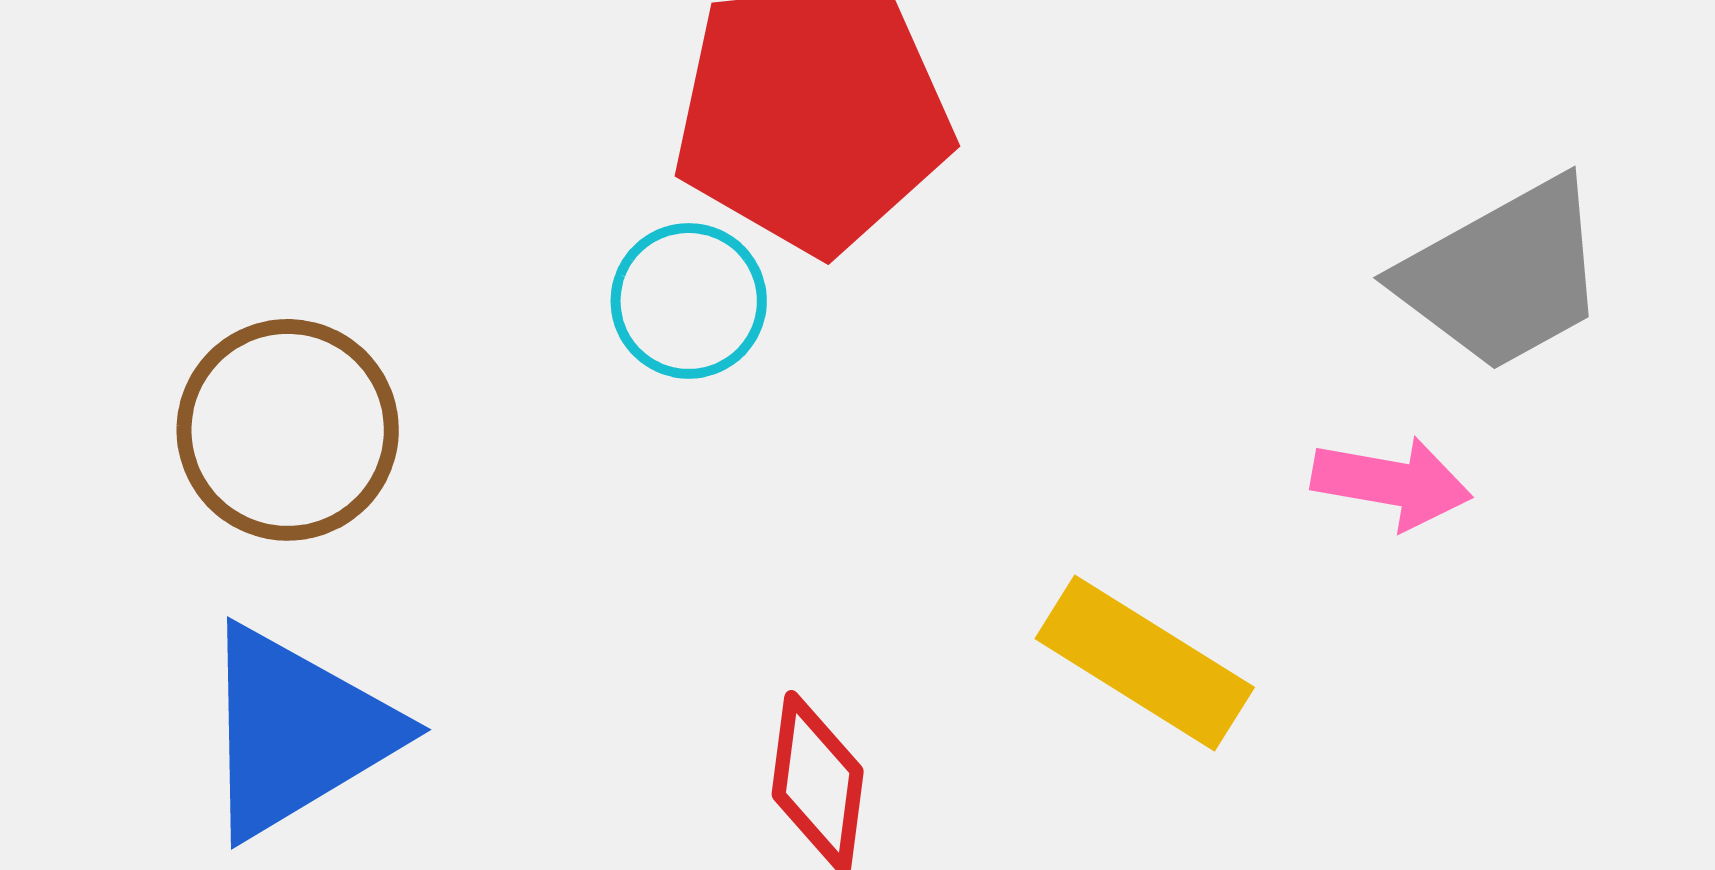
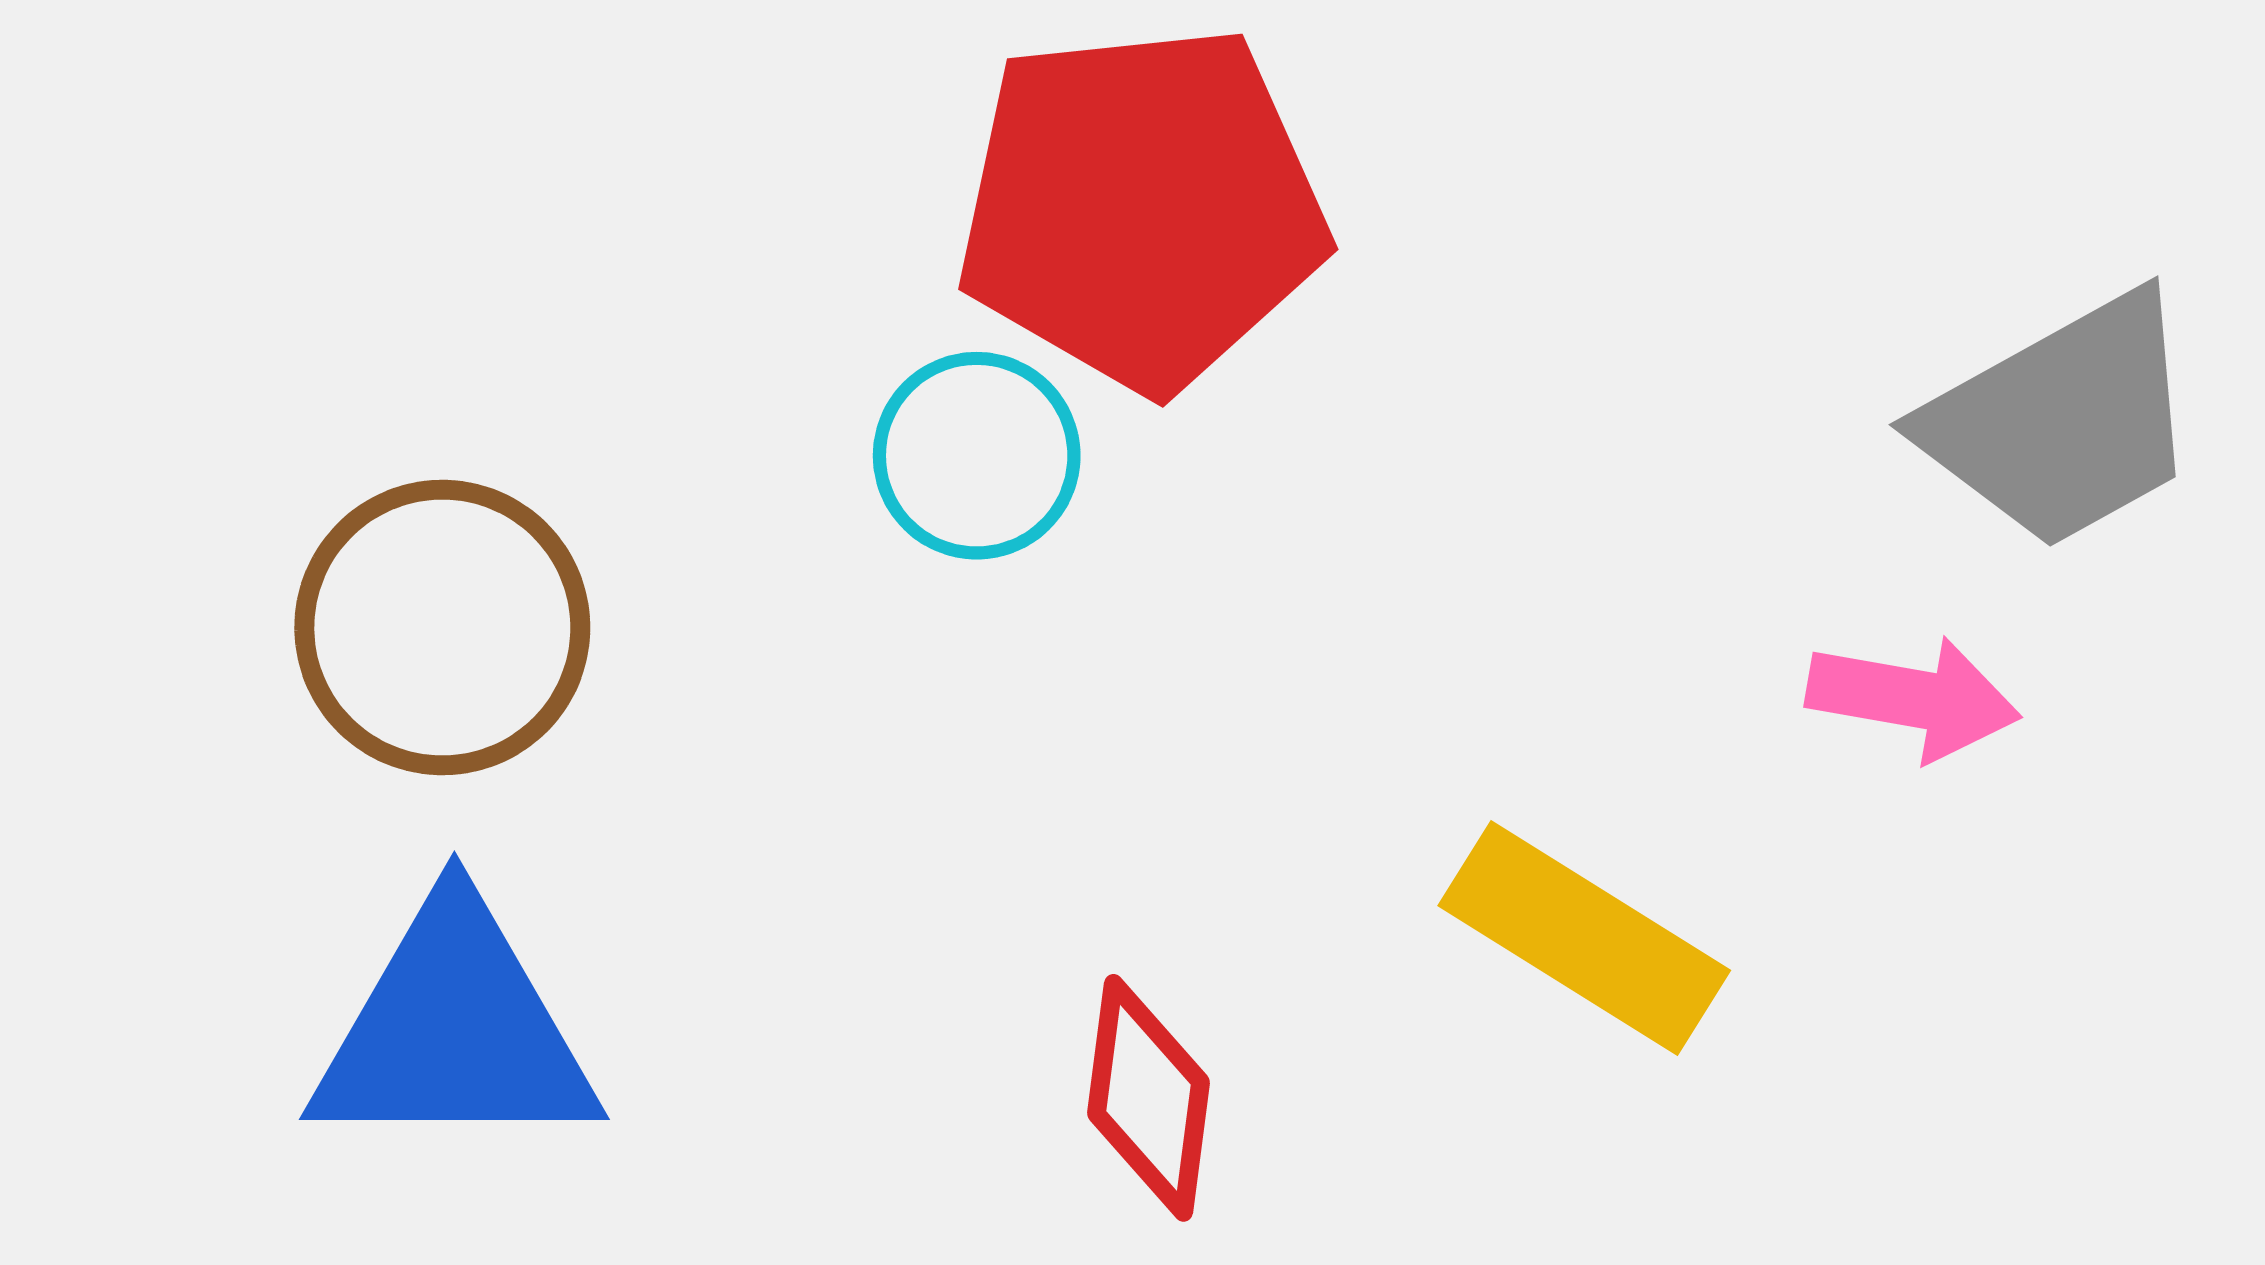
blue triangle: (297, 732) -> (454, 1030), turned 31

